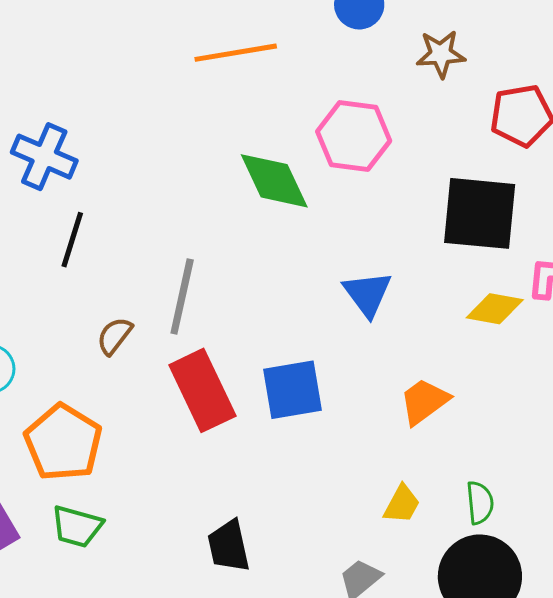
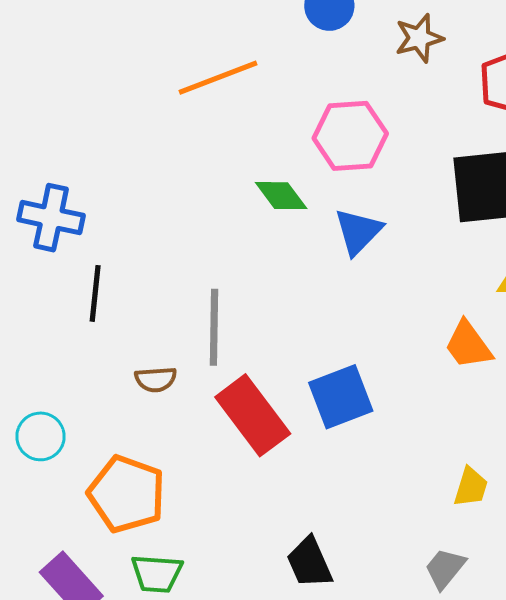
green diamond: (274, 181) -> (281, 196), size x0.7
blue triangle: (368, 294) -> (358, 232), moved, turned 32
brown semicircle: (115, 336) -> (156, 379), turned -120
orange trapezoid: (424, 401) -> (468, 345), moved, turned -78

